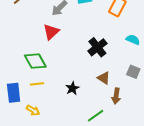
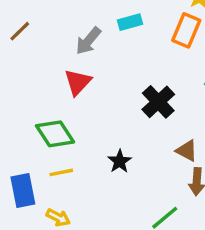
brown triangle: (104, 78) -> (187, 151), moved
black star: (72, 88) -> (120, 161), moved

